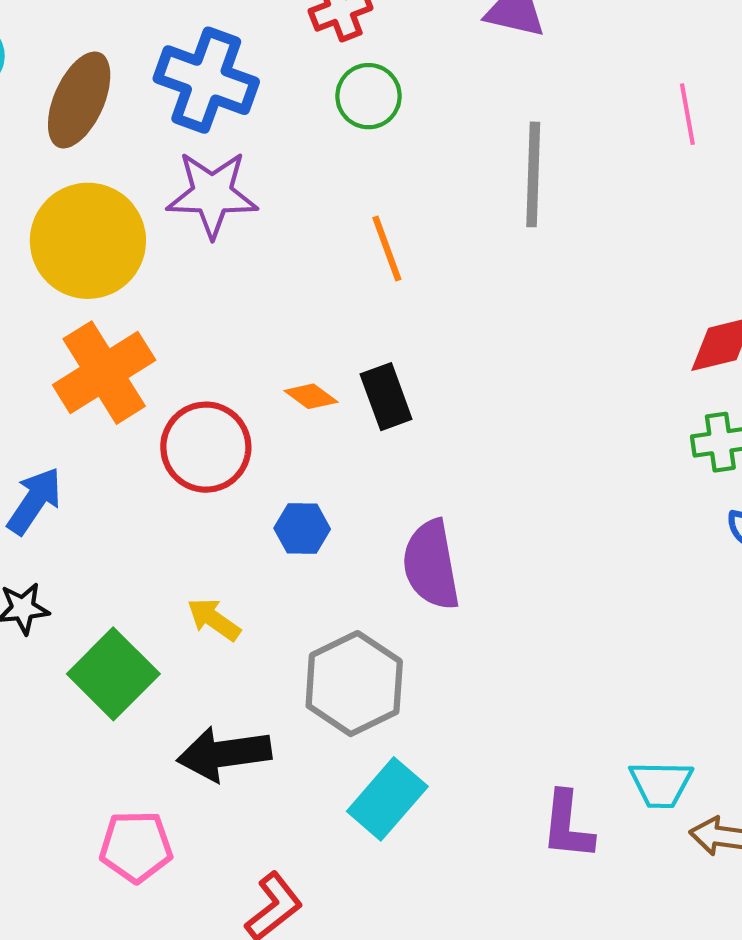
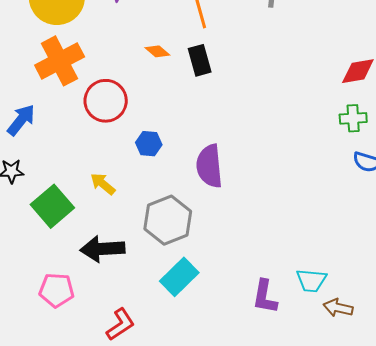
orange diamond: (311, 396) -> (157, 51), moved
black rectangle: (386, 397) -> (200, 60), moved

